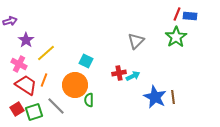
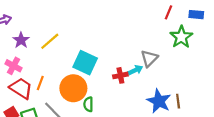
red line: (177, 14) -> (168, 12), moved
gray triangle: (136, 41) -> (149, 58), moved
yellow line: (46, 53) -> (50, 41), moved
cyan square: (86, 61) -> (85, 63), size x1.6
cyan arrow: (133, 76) -> (135, 70), moved

